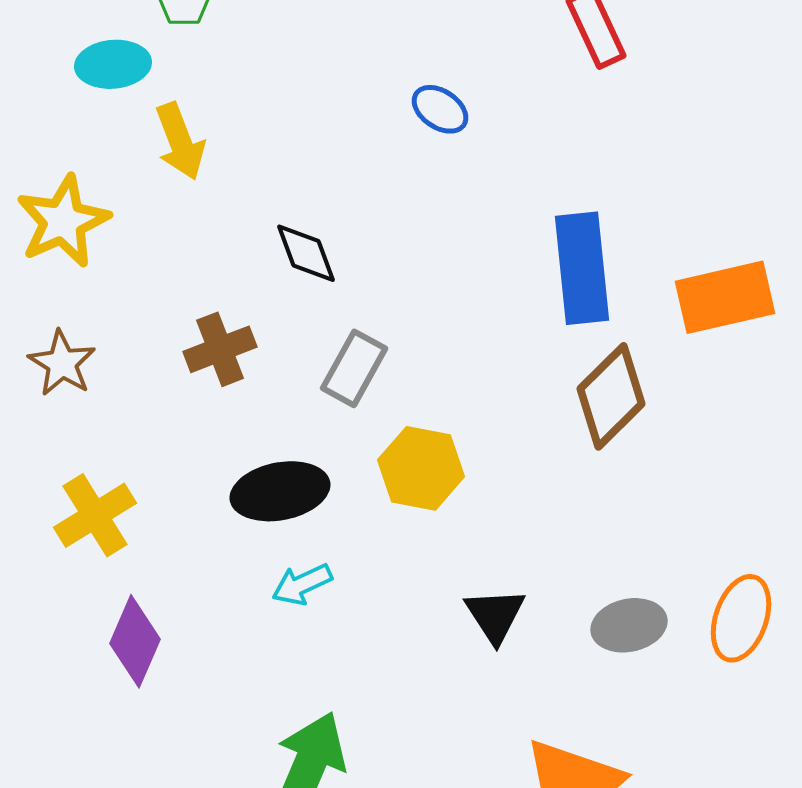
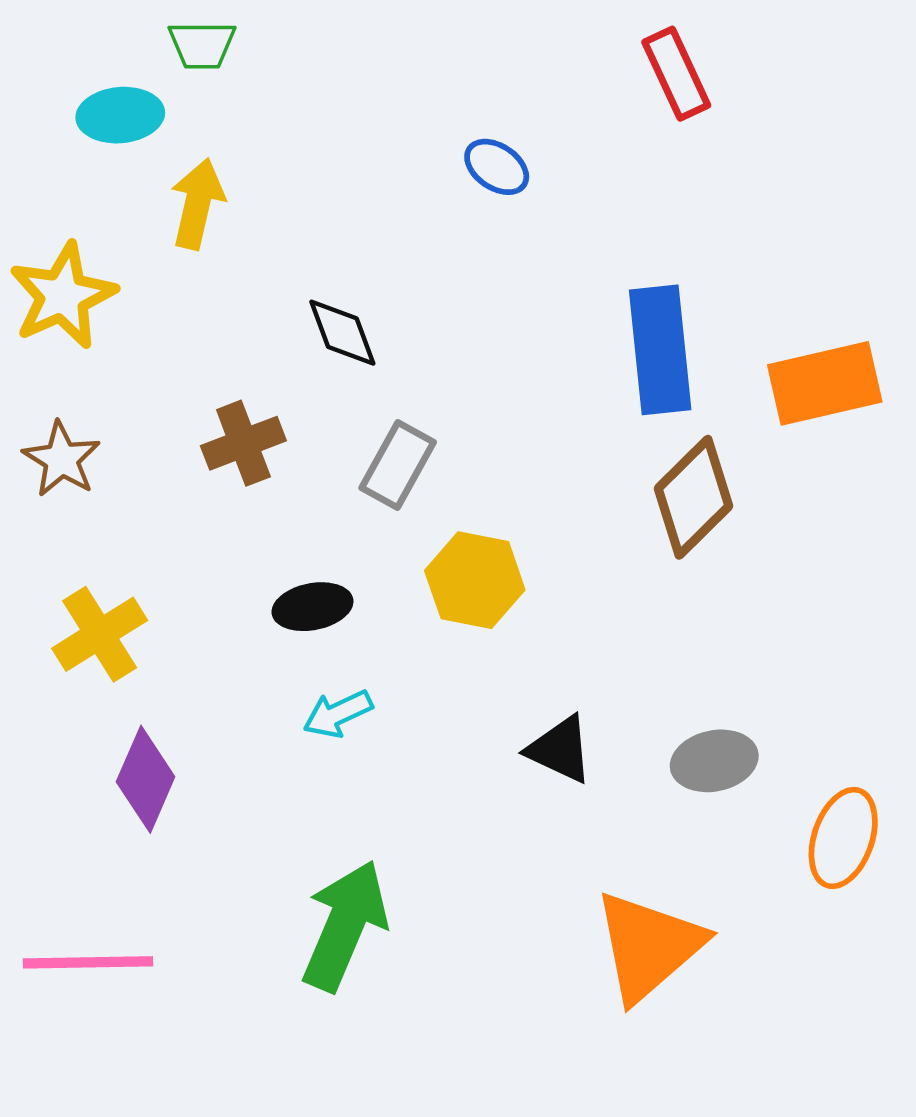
yellow arrow: (180, 141) -> (197, 204), turned -146
black ellipse: (280, 491) -> (312, 607), size x0.7
black triangle: (495, 615) -> (560, 749), turned -32
orange ellipse: (741, 618) -> (843, 838), moved

